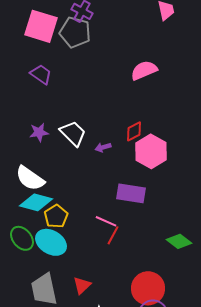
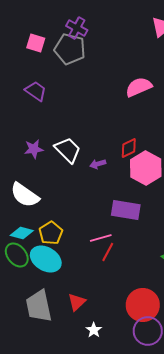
pink square: (41, 26) -> (36, 43), size x0.6
cyan diamond: (36, 202) -> (22, 233), moved, size x0.7
pink line: (106, 221) -> (101, 238), turned -40

